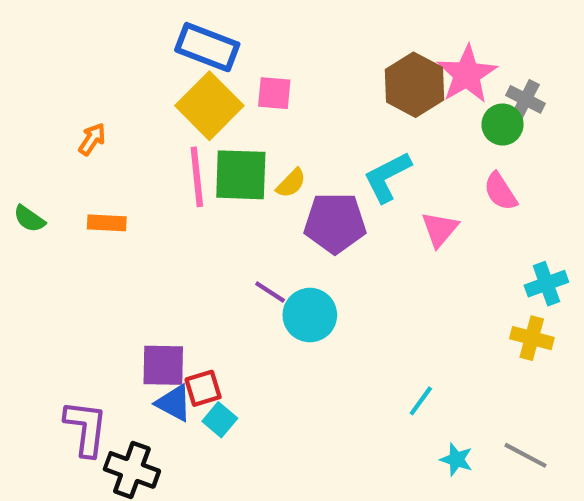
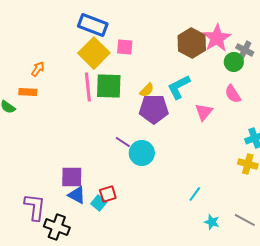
yellow semicircle: (291, 183) -> (147, 90), moved
orange rectangle: (107, 223) -> (28, 92), moved
red square: (203, 388) -> (108, 194), moved

